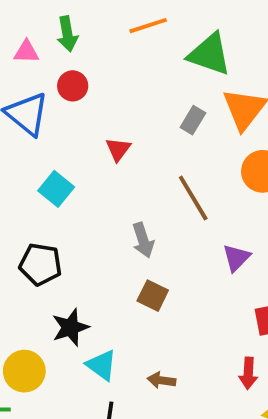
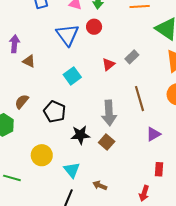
gray rectangle: (193, 120) -> (132, 57), moved
gray arrow: (143, 240) -> (109, 113), size x1.4
black star: (70, 327) -> (80, 135), moved
yellow circle: (24, 371) -> (42, 155), moved

